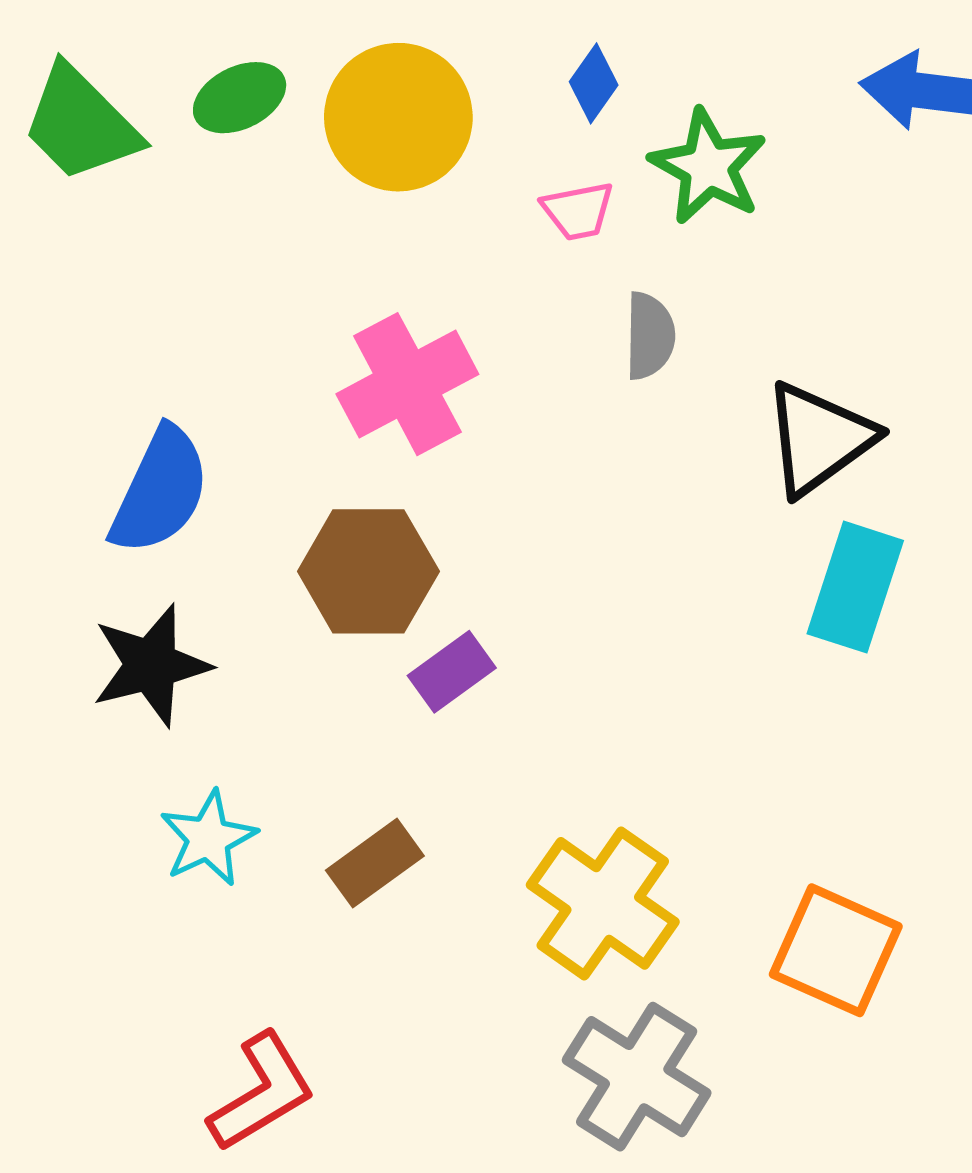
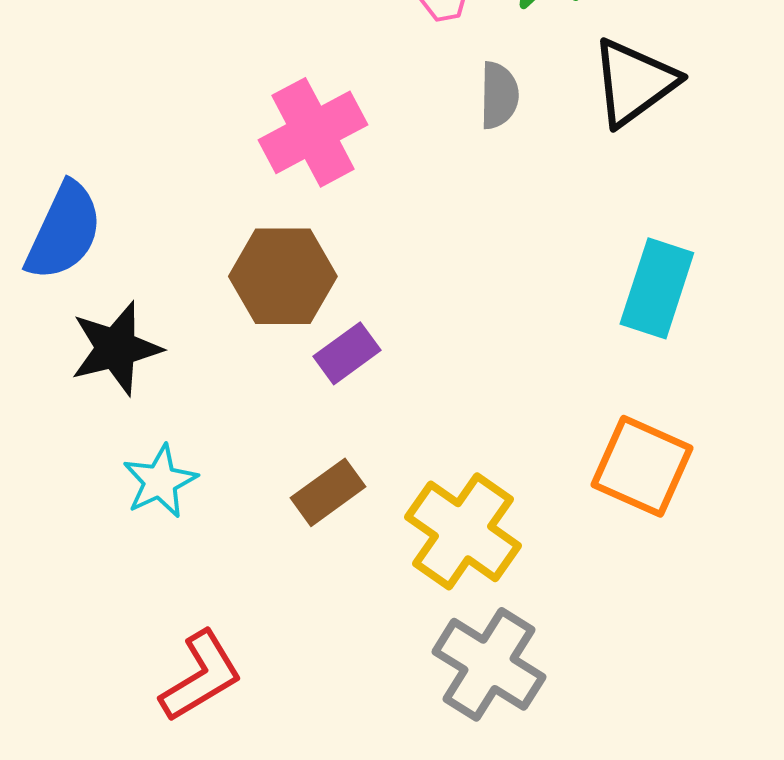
black triangle: (819, 439) -> (634, 82), moved
blue semicircle: (160, 491) -> (64, 231), moved
brown rectangle: (375, 863) -> (328, 492), moved
orange square: (836, 950) -> (642, 466), moved

